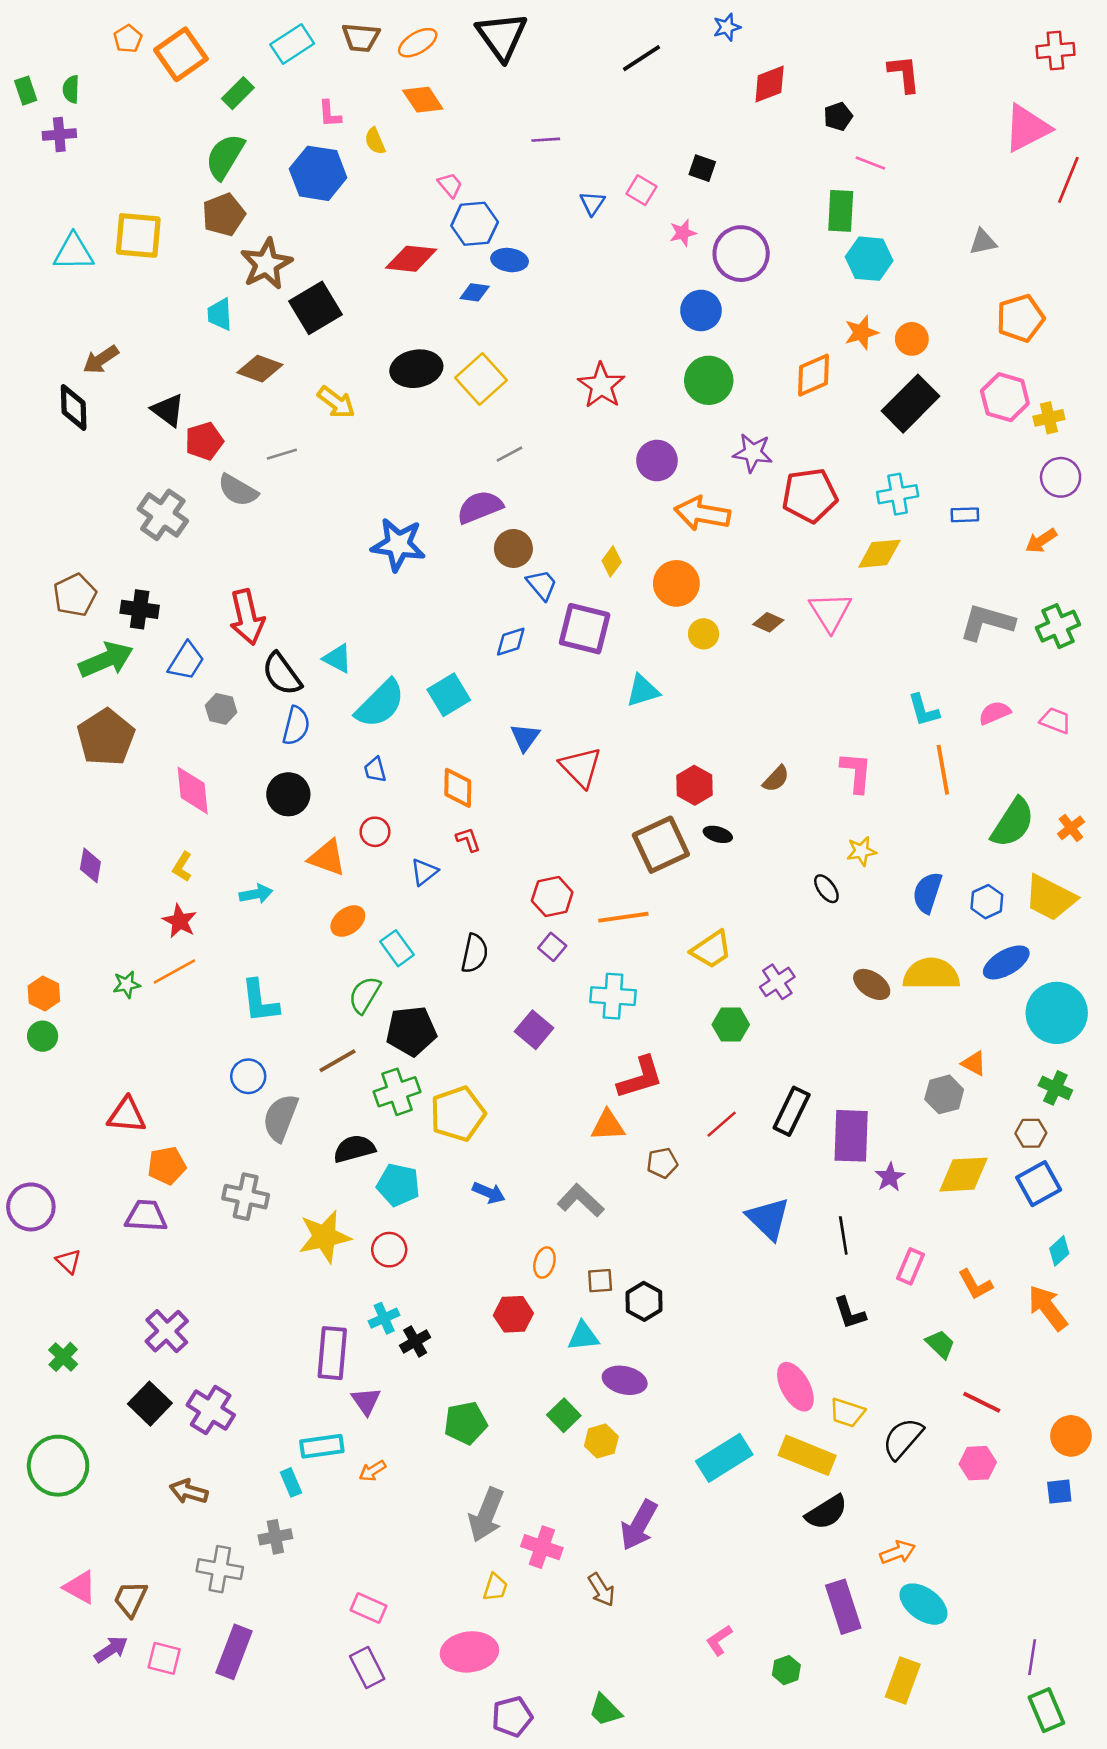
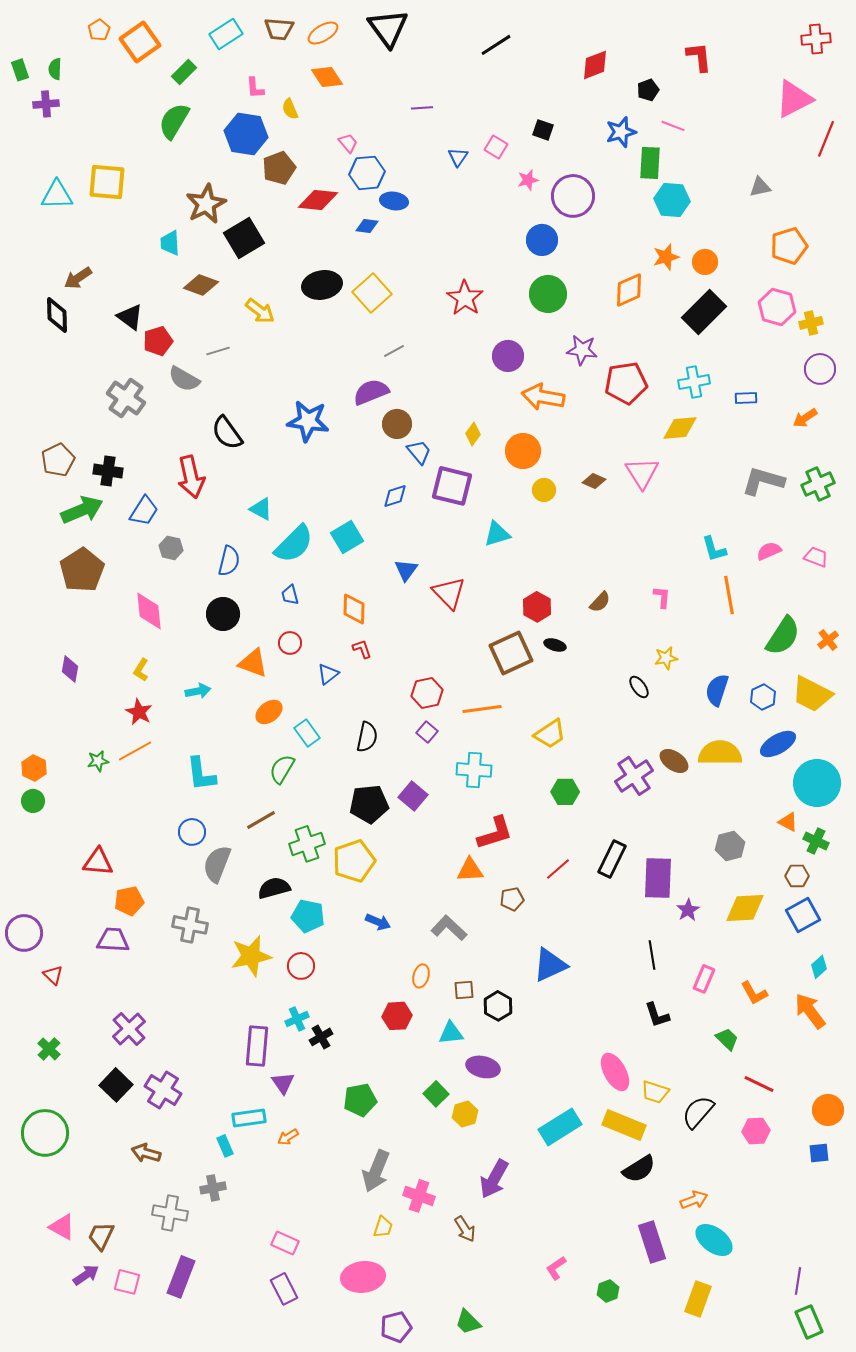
blue star: (727, 27) -> (621, 132), moved, size x1.4
brown pentagon: (224, 215) -> (279, 168), moved
black semicircle: (282, 674) -> (227, 433), moved
pink L-shape: (856, 772) -> (662, 597), size x0.7
purple cross: (777, 982) -> (634, 776), moved, size x1.4
black pentagon: (411, 1031) -> (369, 804), moved
orange triangle: (974, 1063) -> (788, 822), moved
blue triangle: (768, 1219) -> (550, 965), moved, turned 51

